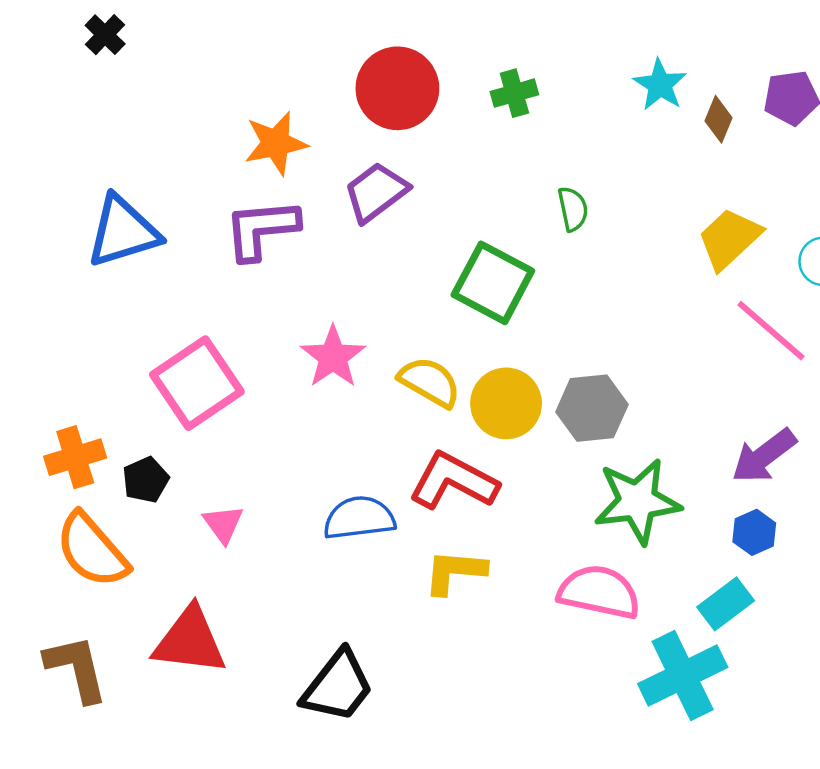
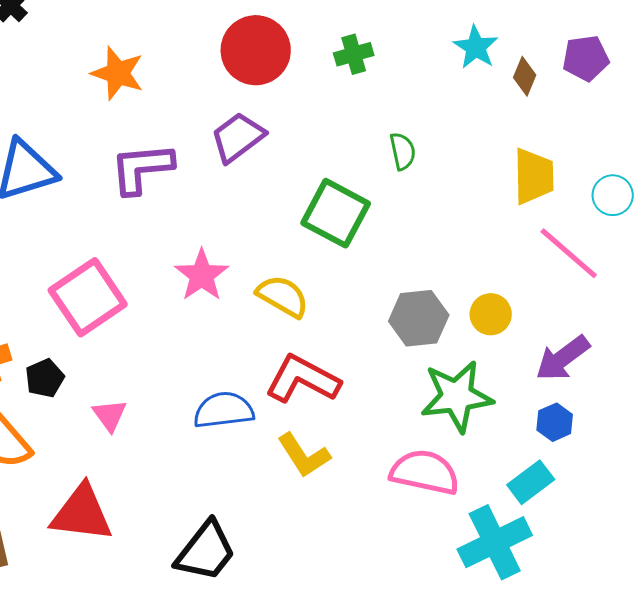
orange star: (276, 143) -> (118, 73), moved, turned 30
yellow trapezoid: (729, 239) -> (534, 176), turned 132
yellow circle: (506, 403) -> (491, 314), moved, size x0.7
yellow L-shape: (455, 572) -> (304, 455), turned -128

